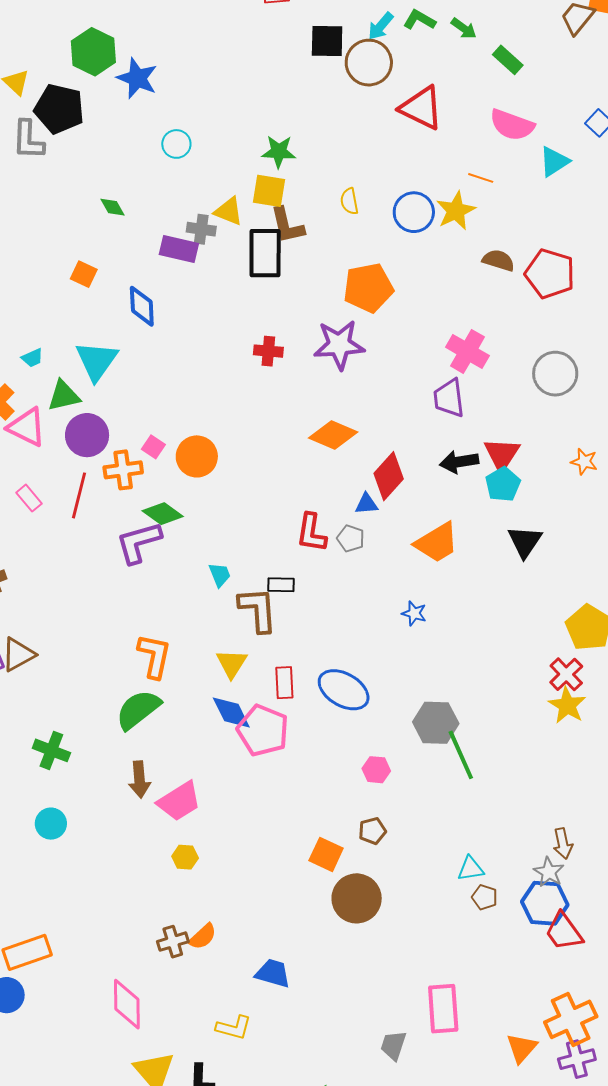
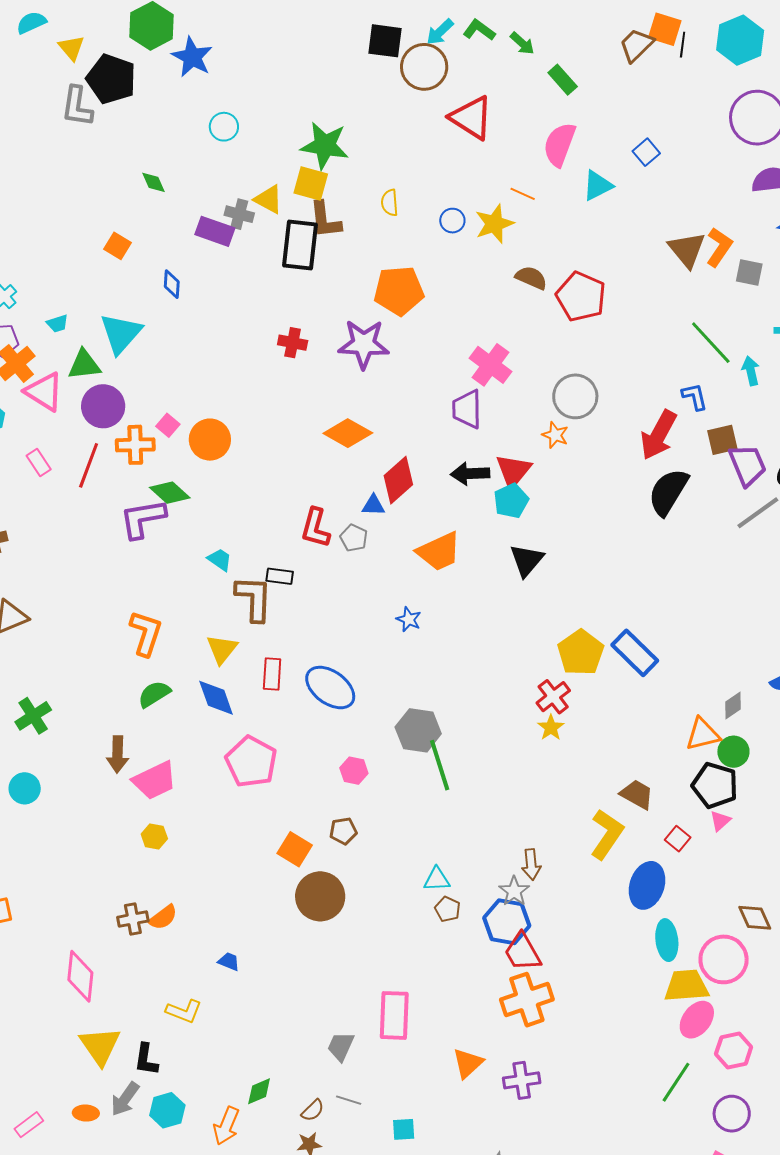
pink semicircle: (512, 125) -> (560, 145), turned 84
green star: (279, 152) -> (325, 146), size x1.4
blue circle: (414, 212) -> (452, 221), size x0.6
blue diamond: (142, 306) -> (172, 284), size x0.7
orange star: (584, 462) -> (555, 435), moved
cyan trapezoid: (220, 575) -> (220, 560), turned -40
yellow star: (567, 705) -> (551, 728), size x0.7
green semicircle: (138, 710) -> (154, 694), moved, size x0.7
pink pentagon: (263, 730) -> (251, 762), moved
green cross: (51, 750) -> (33, 716), turned 30
blue trapezoid: (273, 973) -> (229, 962), size x0.6
orange cross: (571, 1019) -> (527, 1000), moved

